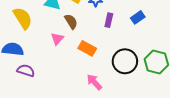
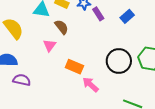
purple rectangle: (109, 20) -> (98, 14), moved, turned -40
orange rectangle: (87, 48) -> (74, 67), moved

